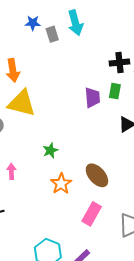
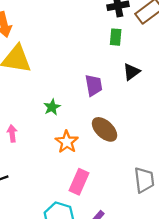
purple trapezoid: (92, 98) -> (94, 85), moved
pink rectangle: (92, 214) -> (79, 182), moved

